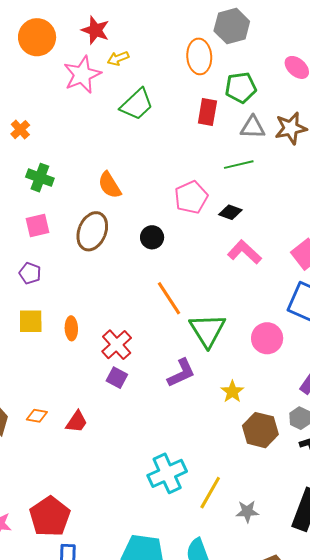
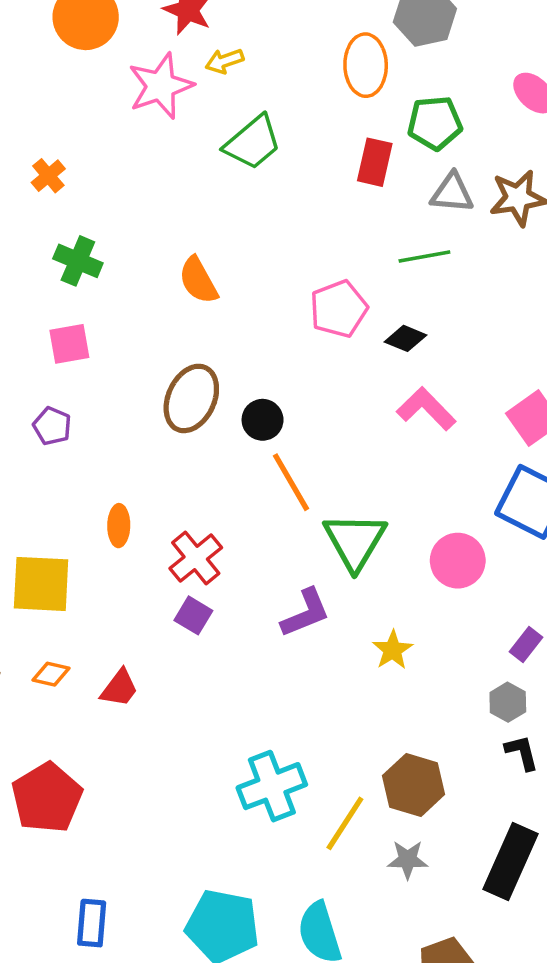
brown ellipse: (92, 231) -> (191, 398), moved
black circle: (152, 237) -> (263, 420), moved
yellow square: (31, 321) -> (41, 584), moved, size x1.4
brown hexagon: (260, 430) -> (414, 785), moved
red pentagon: (50, 516) -> (47, 798), moved

